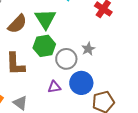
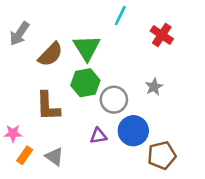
gray star: (88, 49) -> (154, 87), moved

